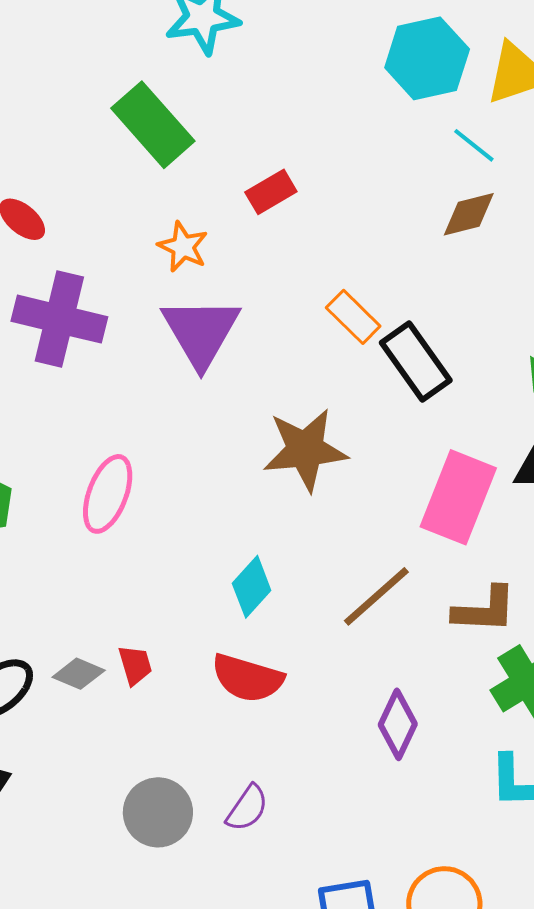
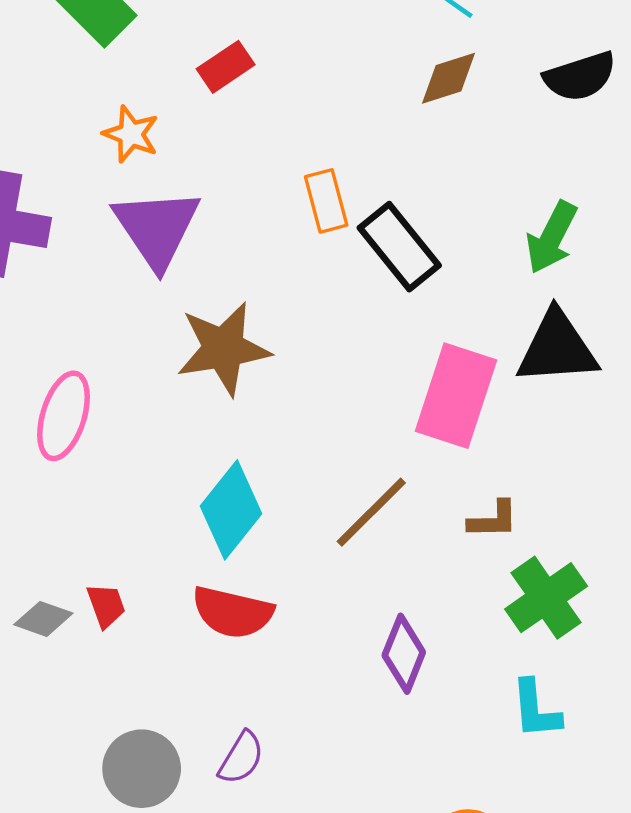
orange rectangle: (353, 317) -> (326, 201), turned 34
brown star: (305, 450) -> (223, 349), moved
cyan diamond: (252, 587) -> (231, 510), size x1.4
brown L-shape: (485, 610) -> (493, 520), size x0.7

